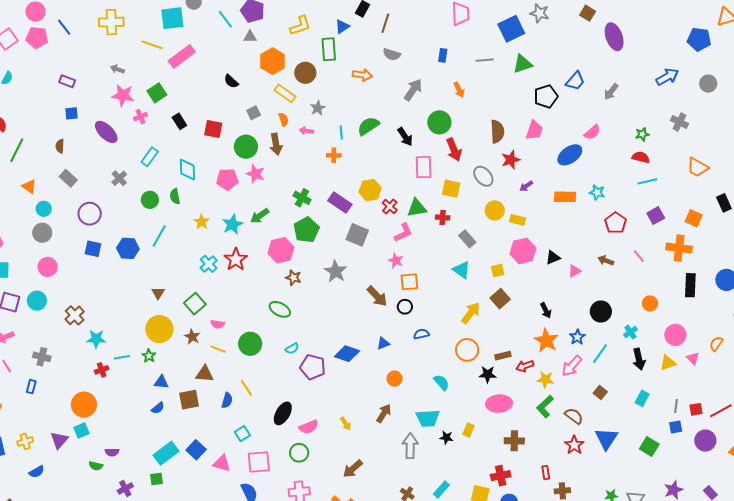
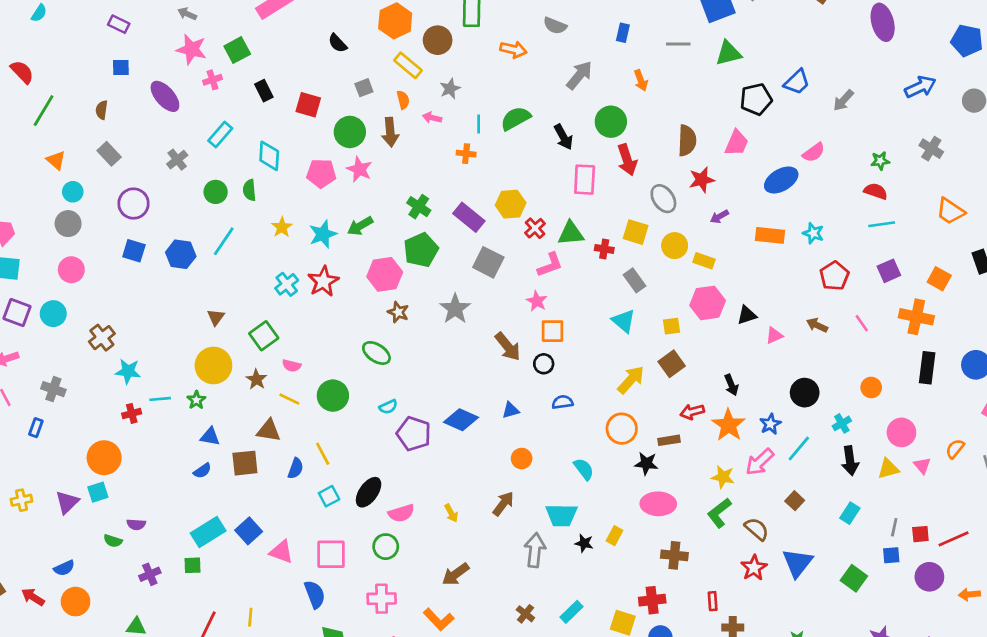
purple ellipse: (614, 37) -> (883, 22), moved
yellow square: (451, 189) -> (636, 232), moved
red arrow: (525, 366) -> (692, 412), moved
cyan square: (242, 434) -> (329, 496), moved
blue semicircle: (37, 472) -> (64, 568), moved

